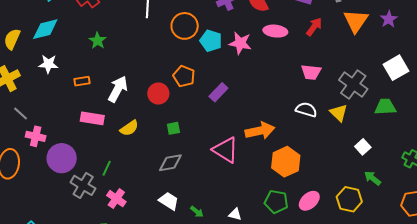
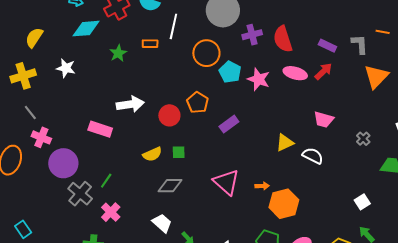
red arrow: (314, 27) -> (323, 71), moved
cyan diamond: (45, 29) -> (86, 29), moved
orange rectangle: (82, 81) -> (150, 44), moved
gray cross: (353, 84) -> (363, 139), size x0.5
white arrow: (118, 89) -> (130, 104), turned 44
yellow triangle: (339, 113) -> (285, 143), moved, turned 42
yellow semicircle: (129, 128) -> (152, 154), moved
orange arrow: (260, 131) -> (262, 186), moved, size x0.5

